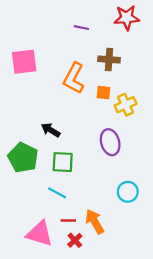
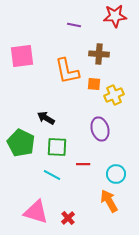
orange L-shape: (74, 78) -> (67, 71), turned -40
red line: (68, 220) -> (83, 164), moved
orange arrow: (95, 222) -> (109, 201), moved

